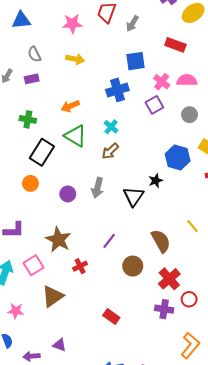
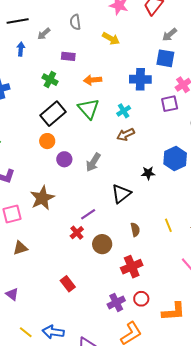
gray arrow: (132, 24) -> (170, 35), moved
purple rectangle: (32, 79) -> (68, 56), moved
brown arrow: (110, 151) -> (126, 135), moved
orange circle: (30, 183) -> (47, 141), moved
black triangle: (133, 196) -> (121, 194), moved
brown semicircle: (161, 241) -> (135, 230), size x0.6
red cross: (80, 266) -> (77, 233), moved, turned -32
brown triangle: (53, 296) -> (20, 248), size x0.7
red circle: (189, 299) -> (141, 299), moved
purple cross: (164, 309) -> (116, 302), moved, turned 36

